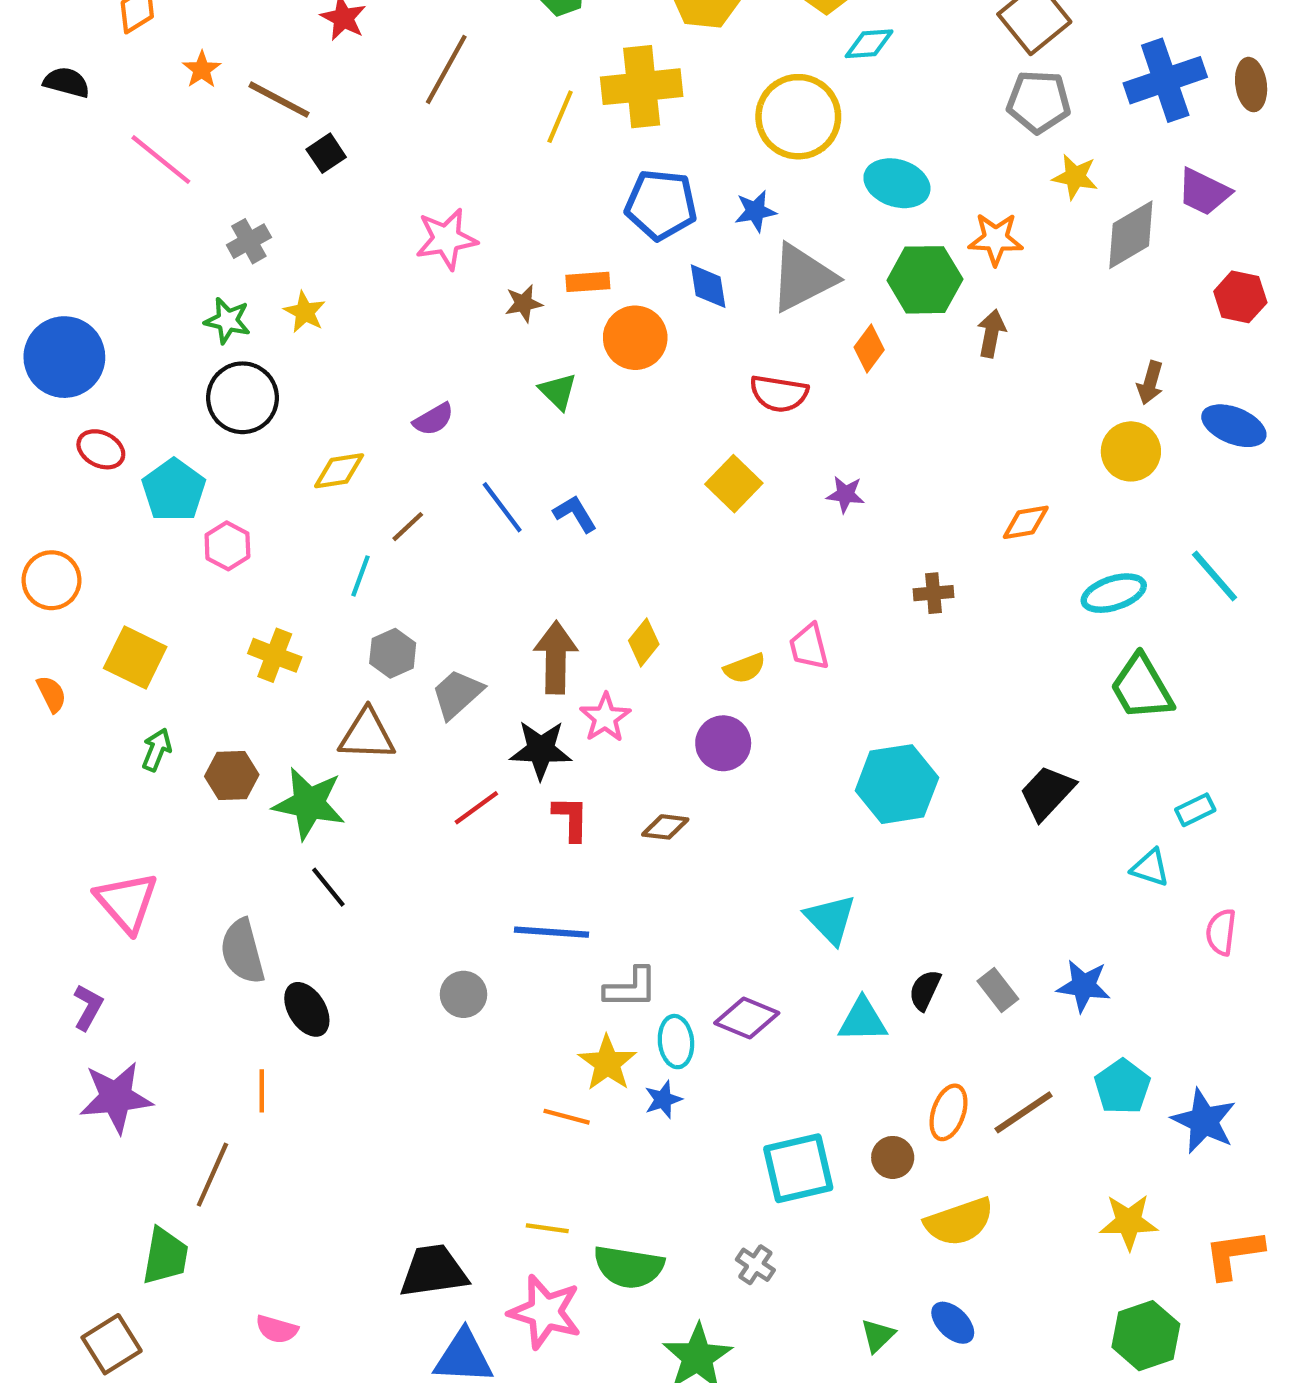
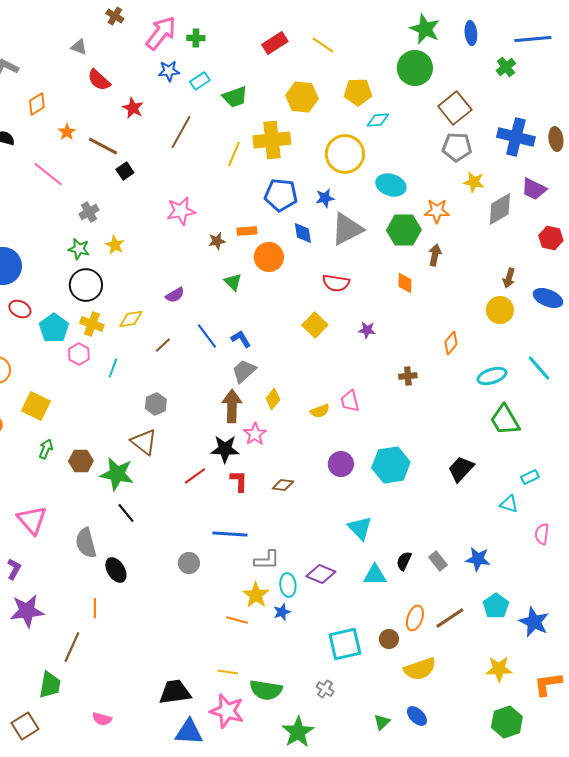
blue cross: (1165, 80) -> (516, 137), turned 33
orange diamond: (869, 348) -> (405, 283), moved, turned -35
orange diamond: (1026, 522) -> (451, 343), turned -40
cyan line: (361, 576) -> (113, 368), moved
yellow cross: (275, 655) -> (92, 324), moved
gray trapezoid: (457, 694) -> (244, 371), moved
brown triangle: (367, 735) -> (144, 442), turned 36
purple circle: (723, 743) -> (341, 464), moved

